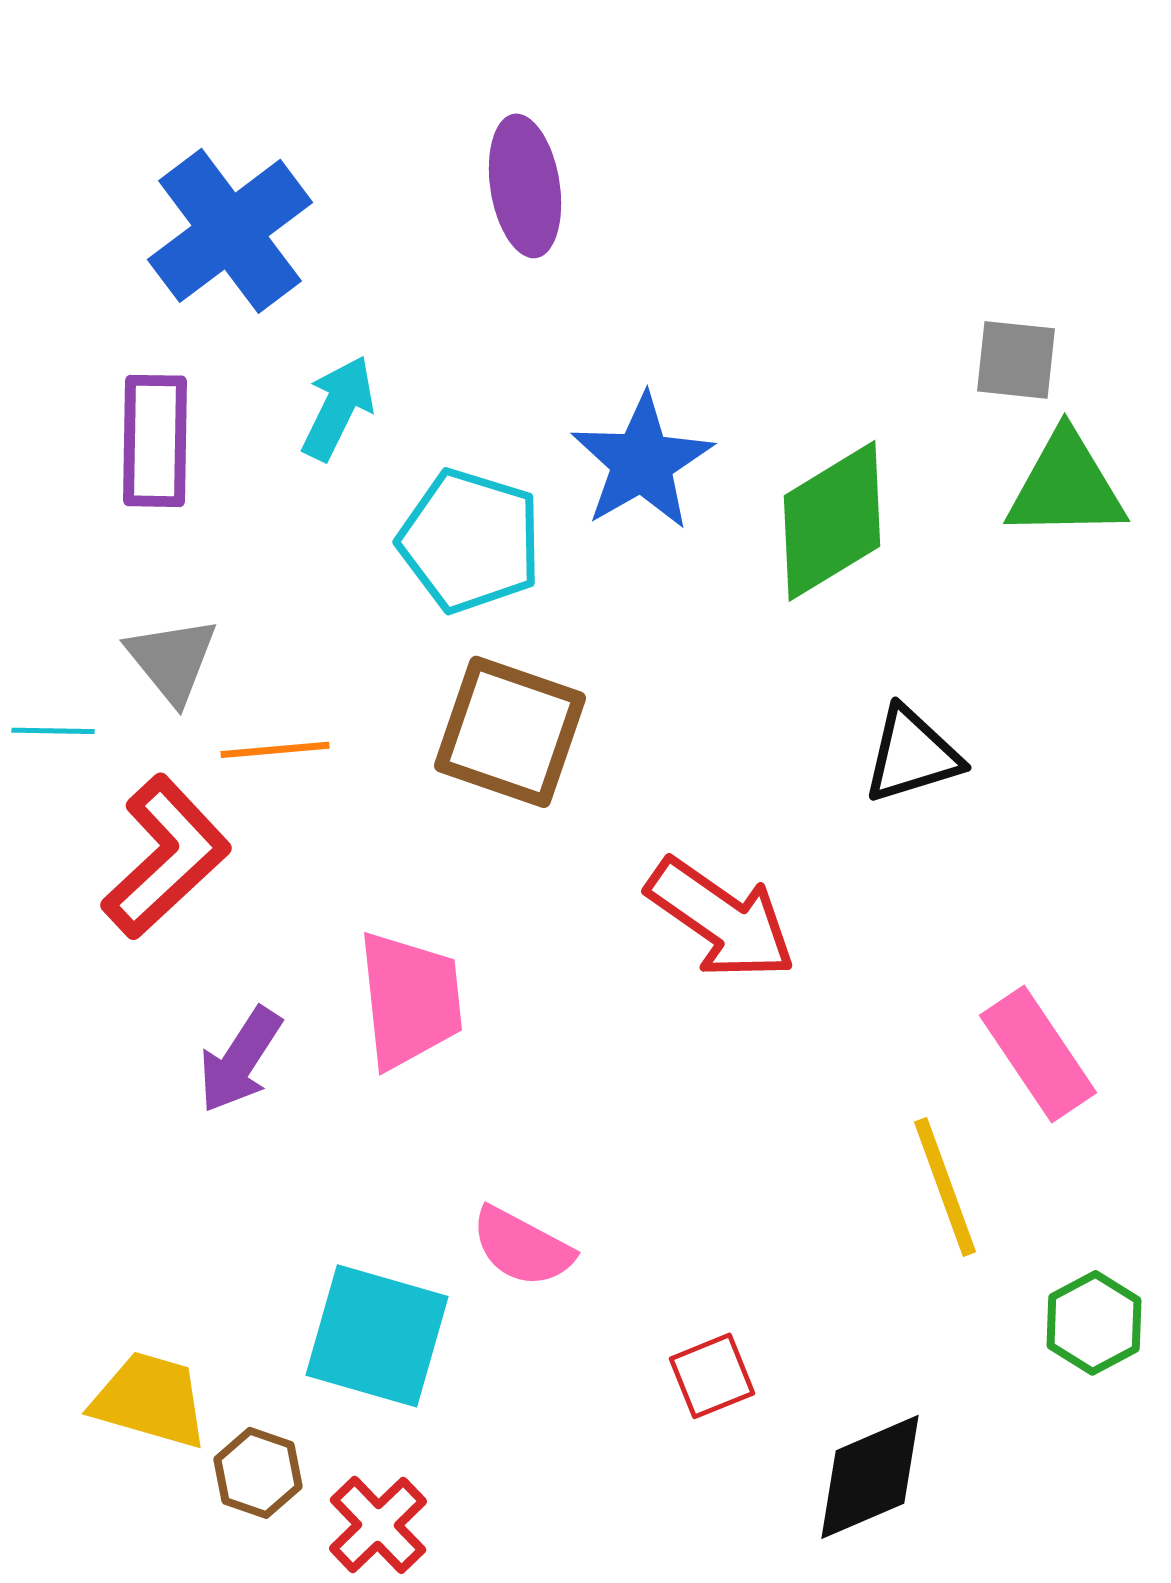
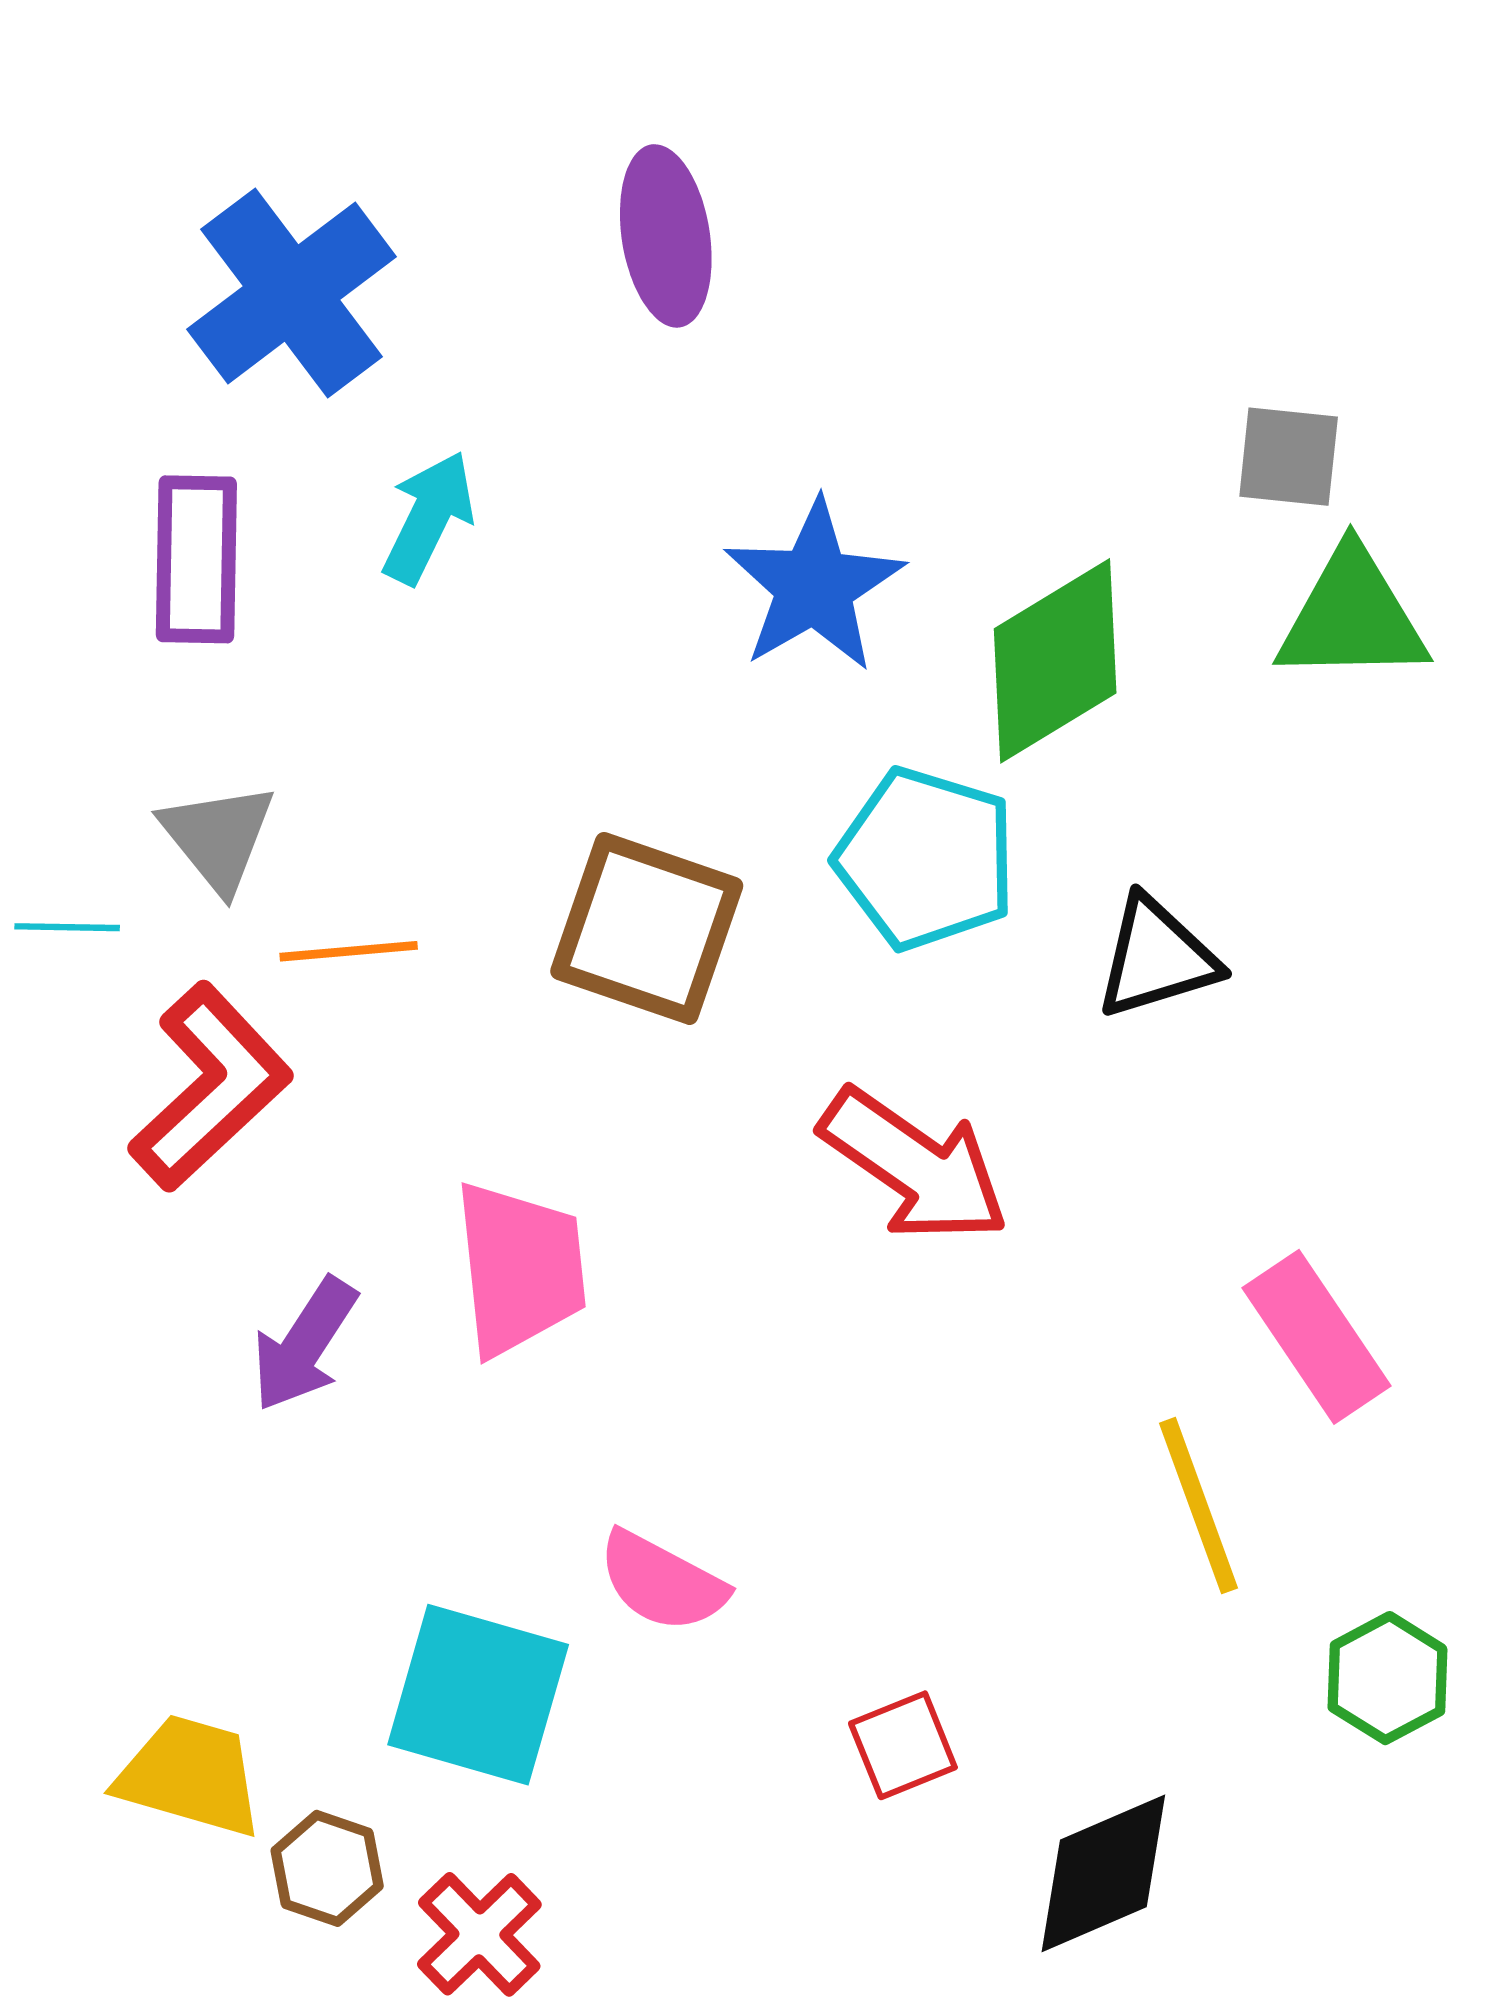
cyan pentagon: (470, 541) -> (926, 859), moved

